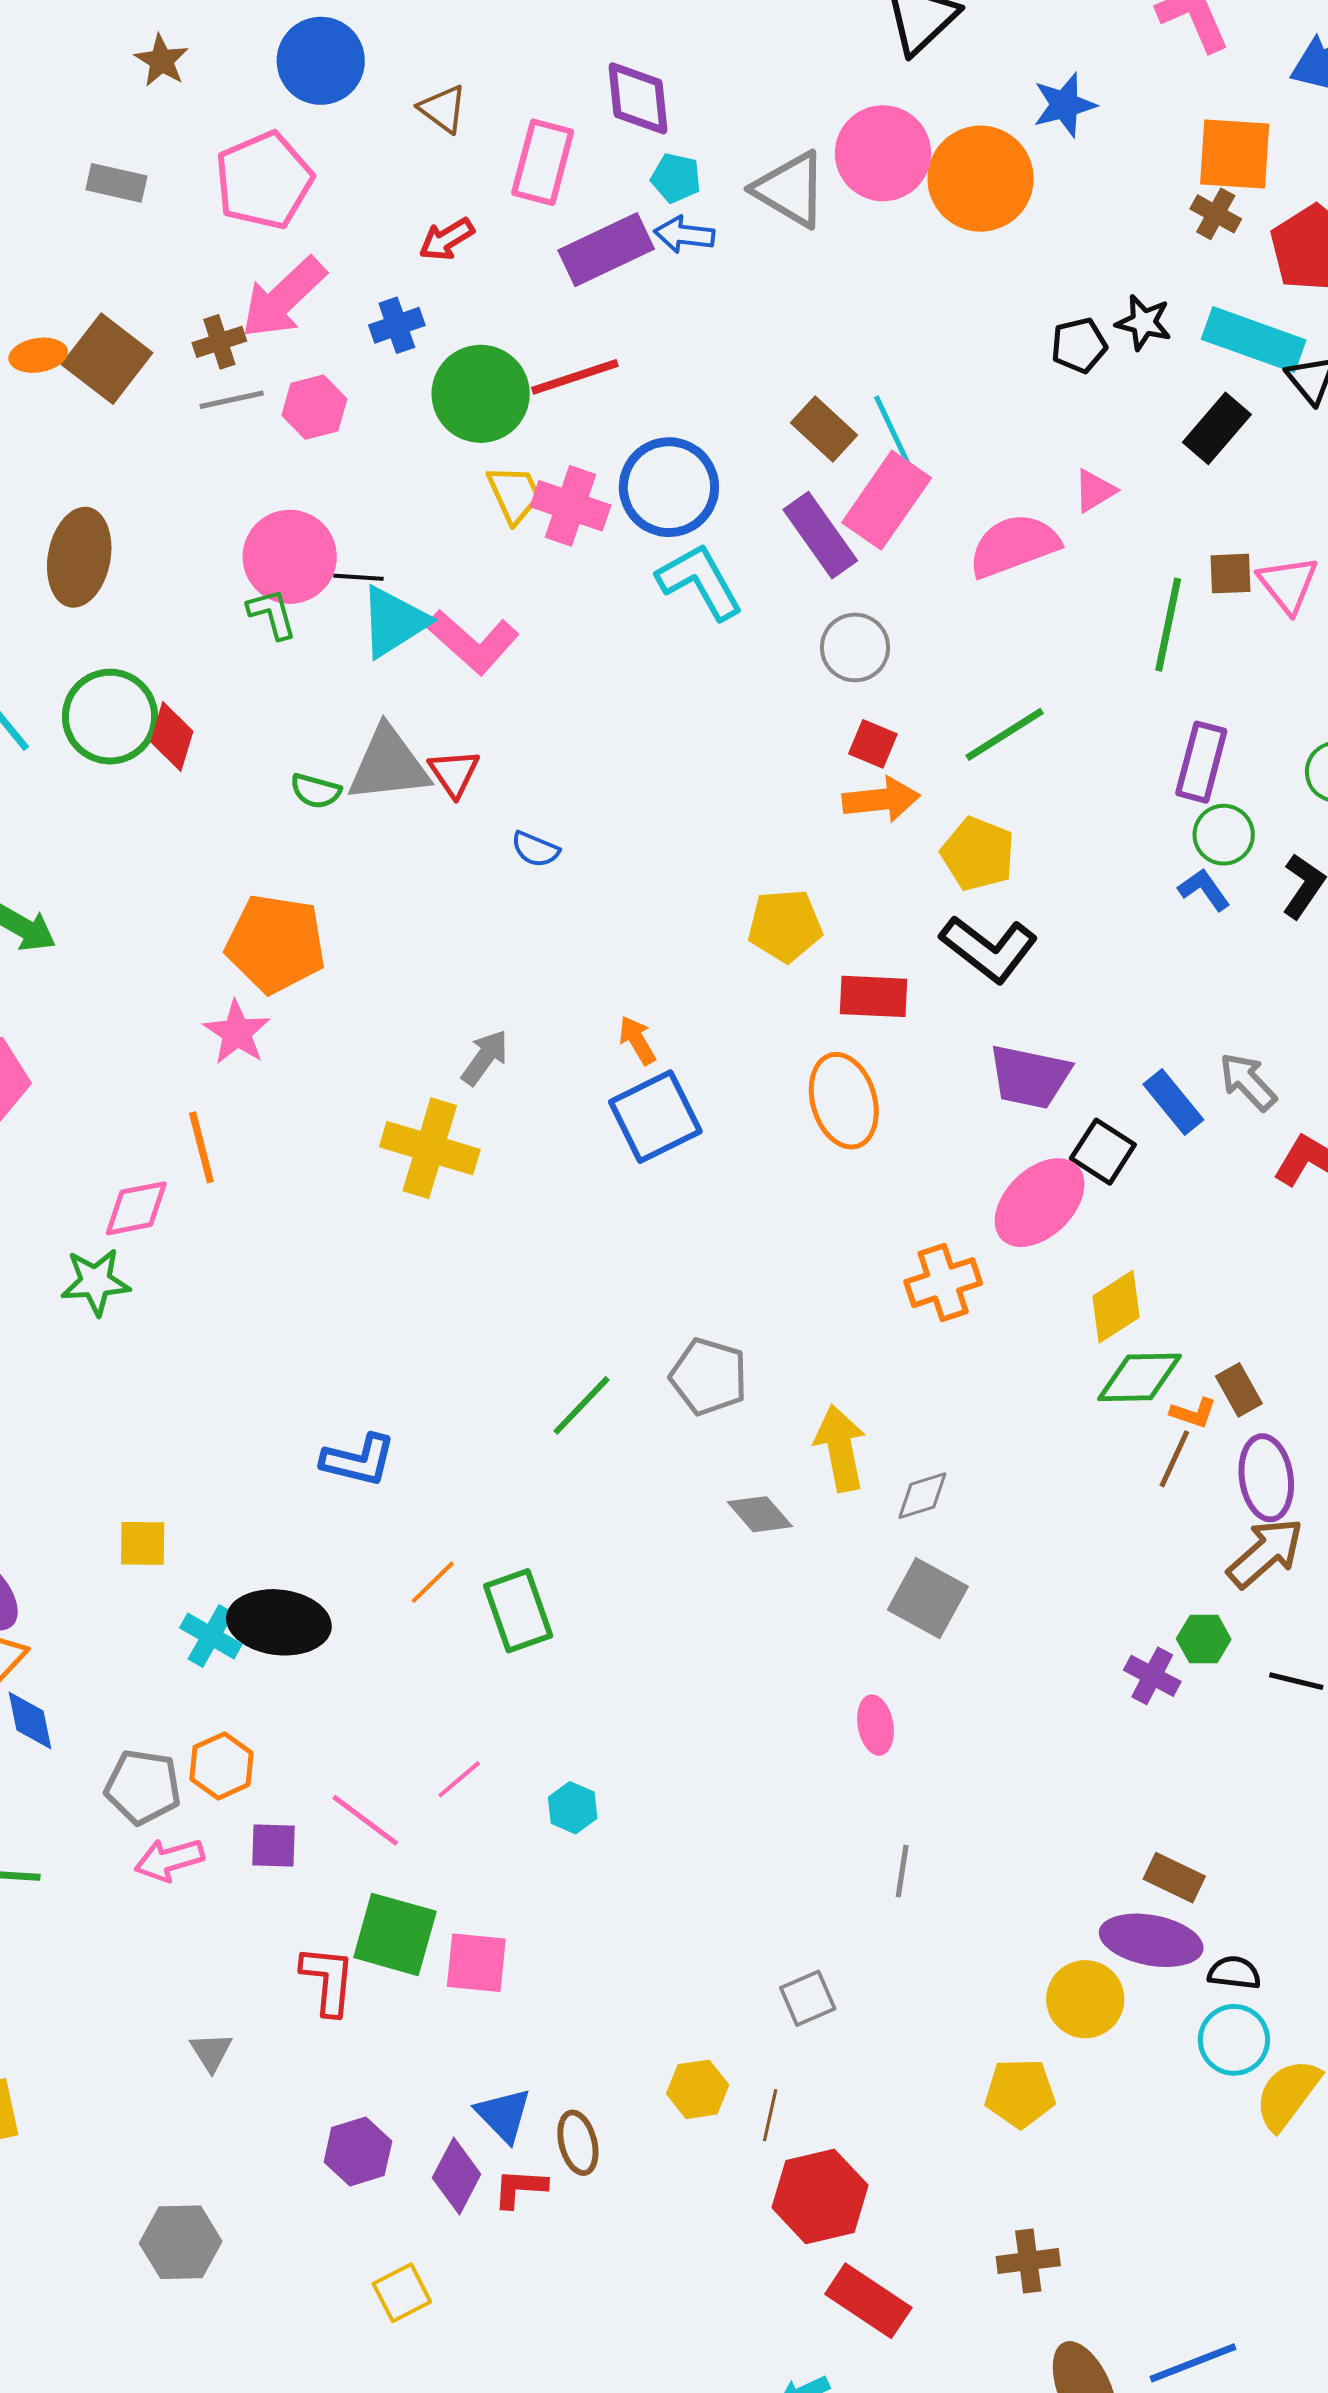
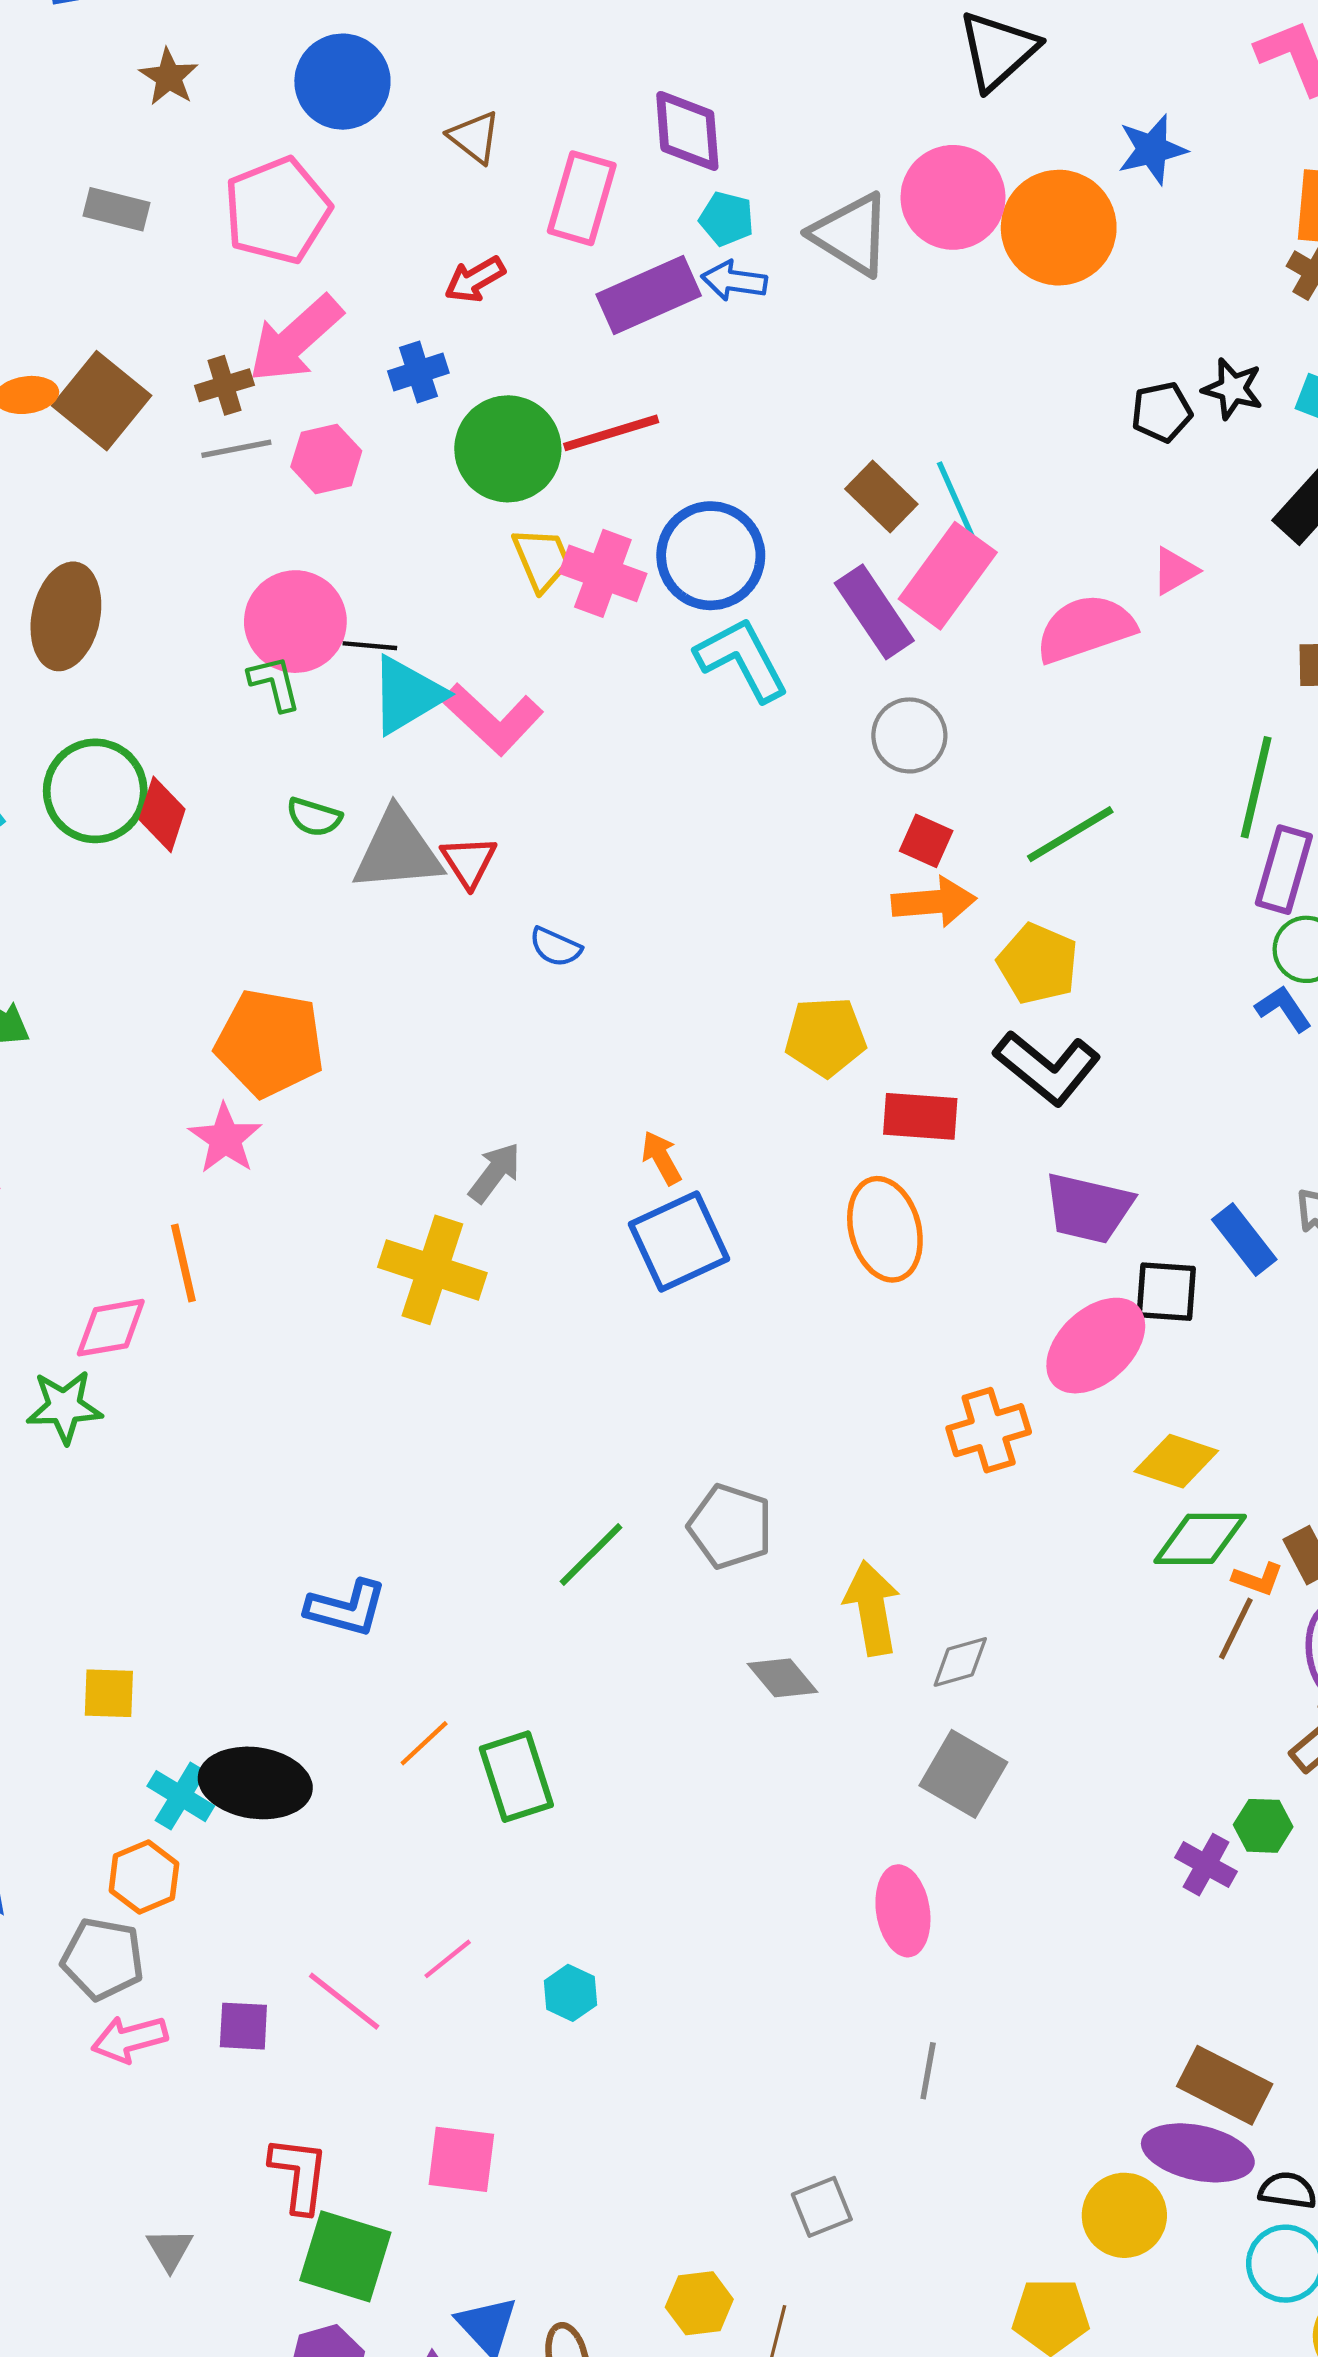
green line: (1168, 625) -> (1256, 787), moved
green semicircle: (316, 791) -> (314, 817), moved
black square: (1103, 1152) -> (1166, 1292), turned -30
yellow diamond: (1116, 1307) -> (1176, 1461), turned 50
pink ellipse: (876, 1725) -> (903, 1911), size x1.4
orange hexagon: (222, 1766) -> (144, 1877), moved
brown rectangle: (1174, 1878) -> (1225, 2085), size x1.4
green square: (395, 1934) -> (345, 2256), moved

